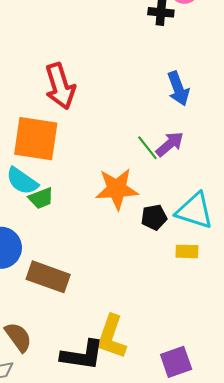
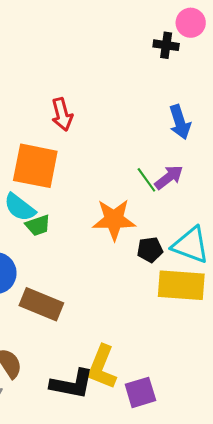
red arrow: (60, 86) -> (62, 114), size x0.7
yellow rectangle: (187, 251) -> (181, 285), size x2.0
purple square: (176, 362) -> (140, 392), moved

